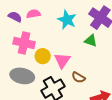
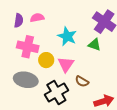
purple semicircle: (15, 17) -> (19, 21), turned 72
cyan star: (67, 20) -> (67, 36), moved

